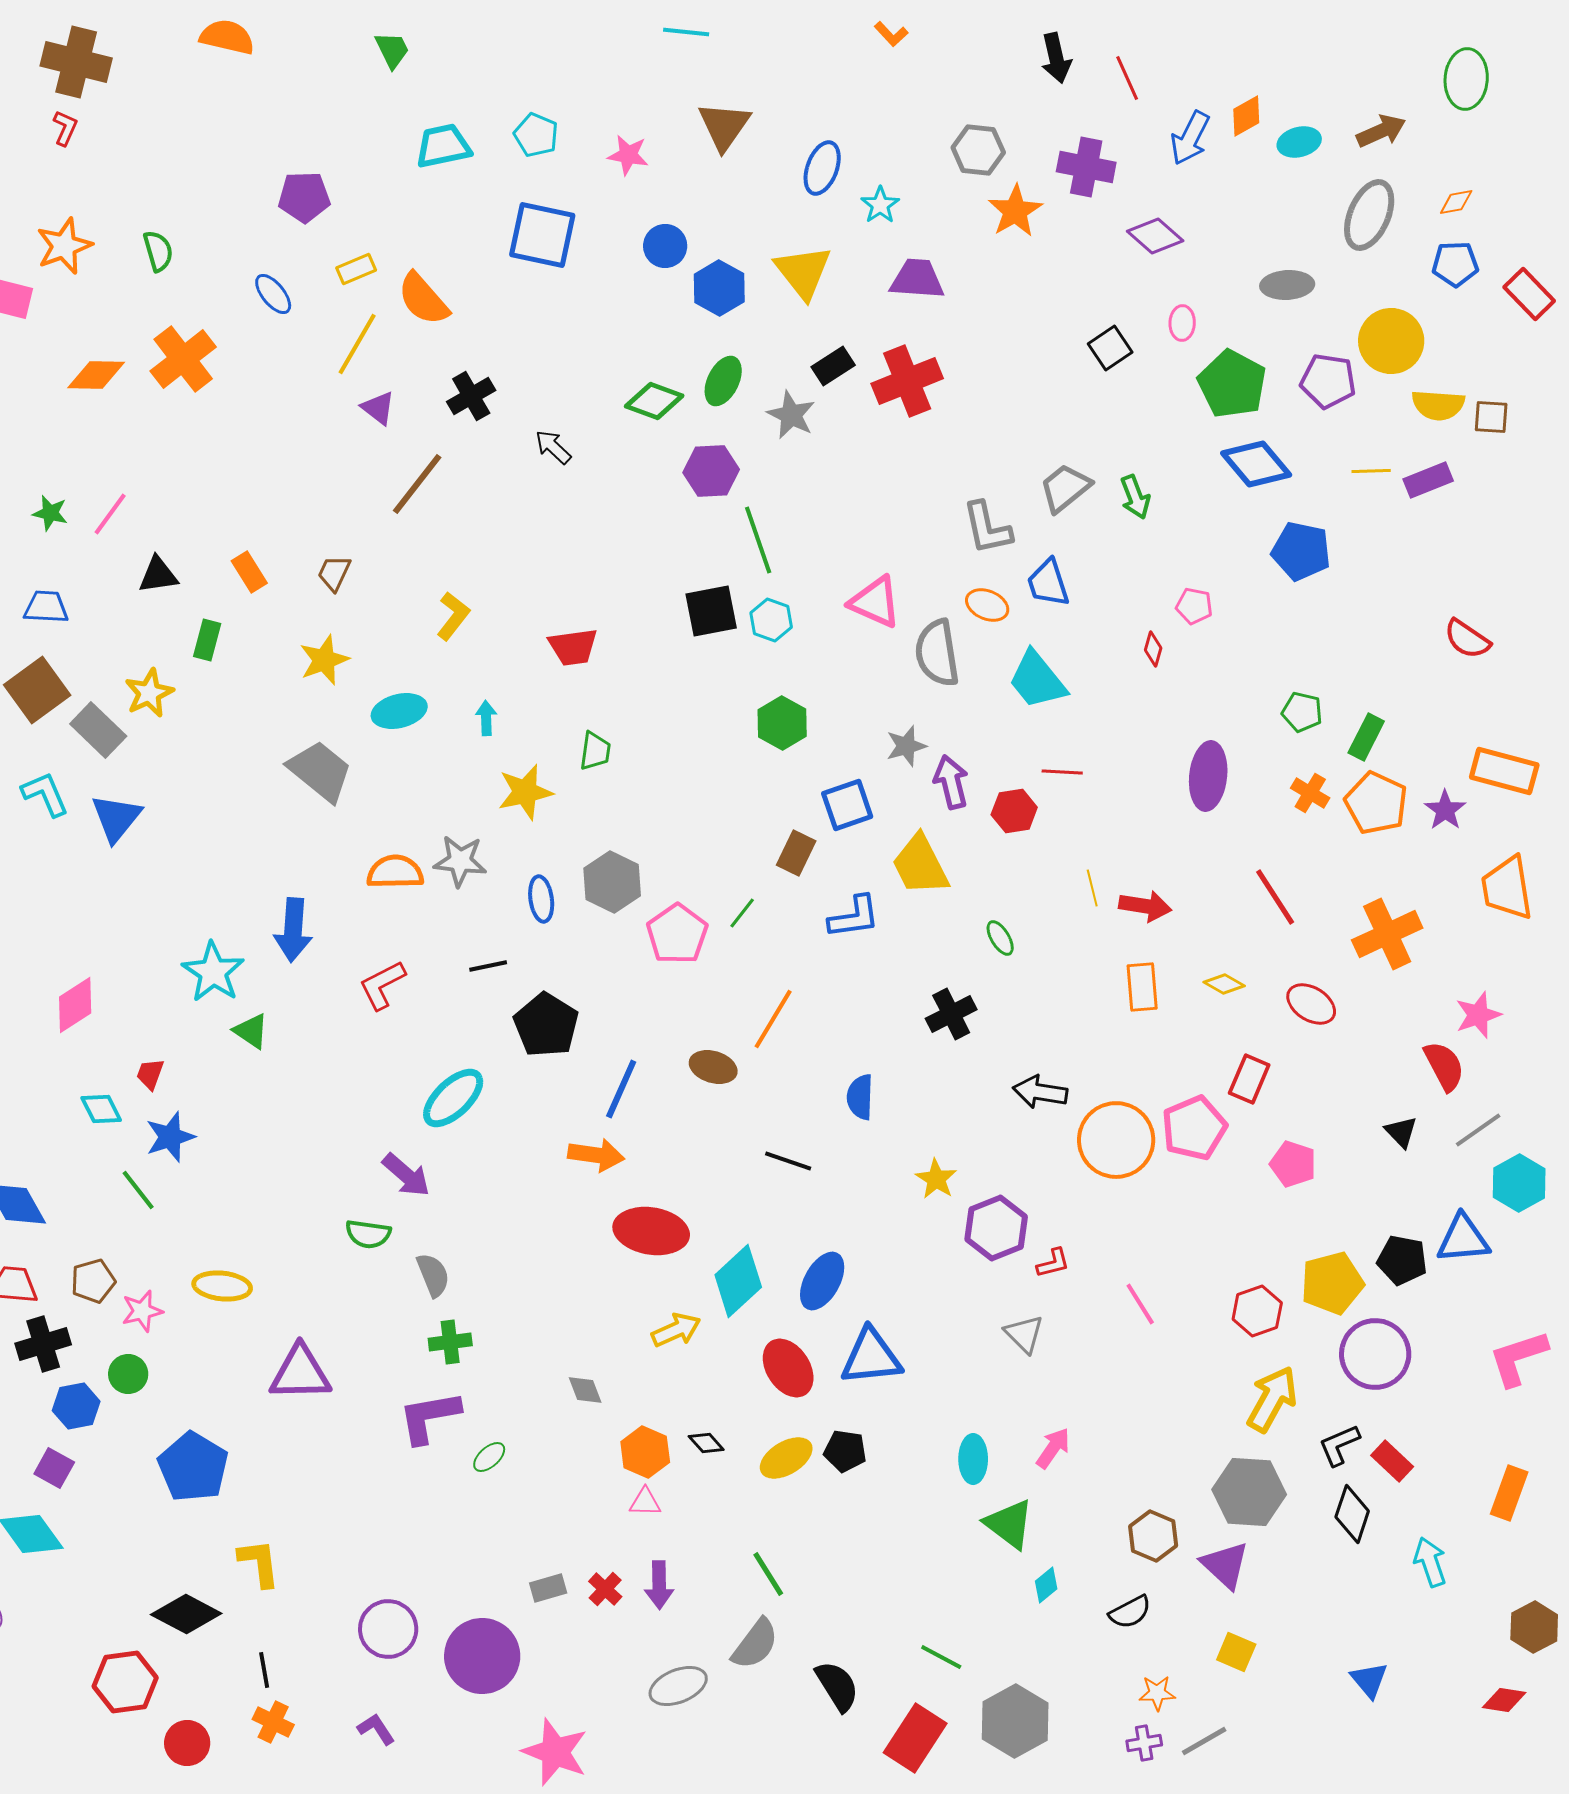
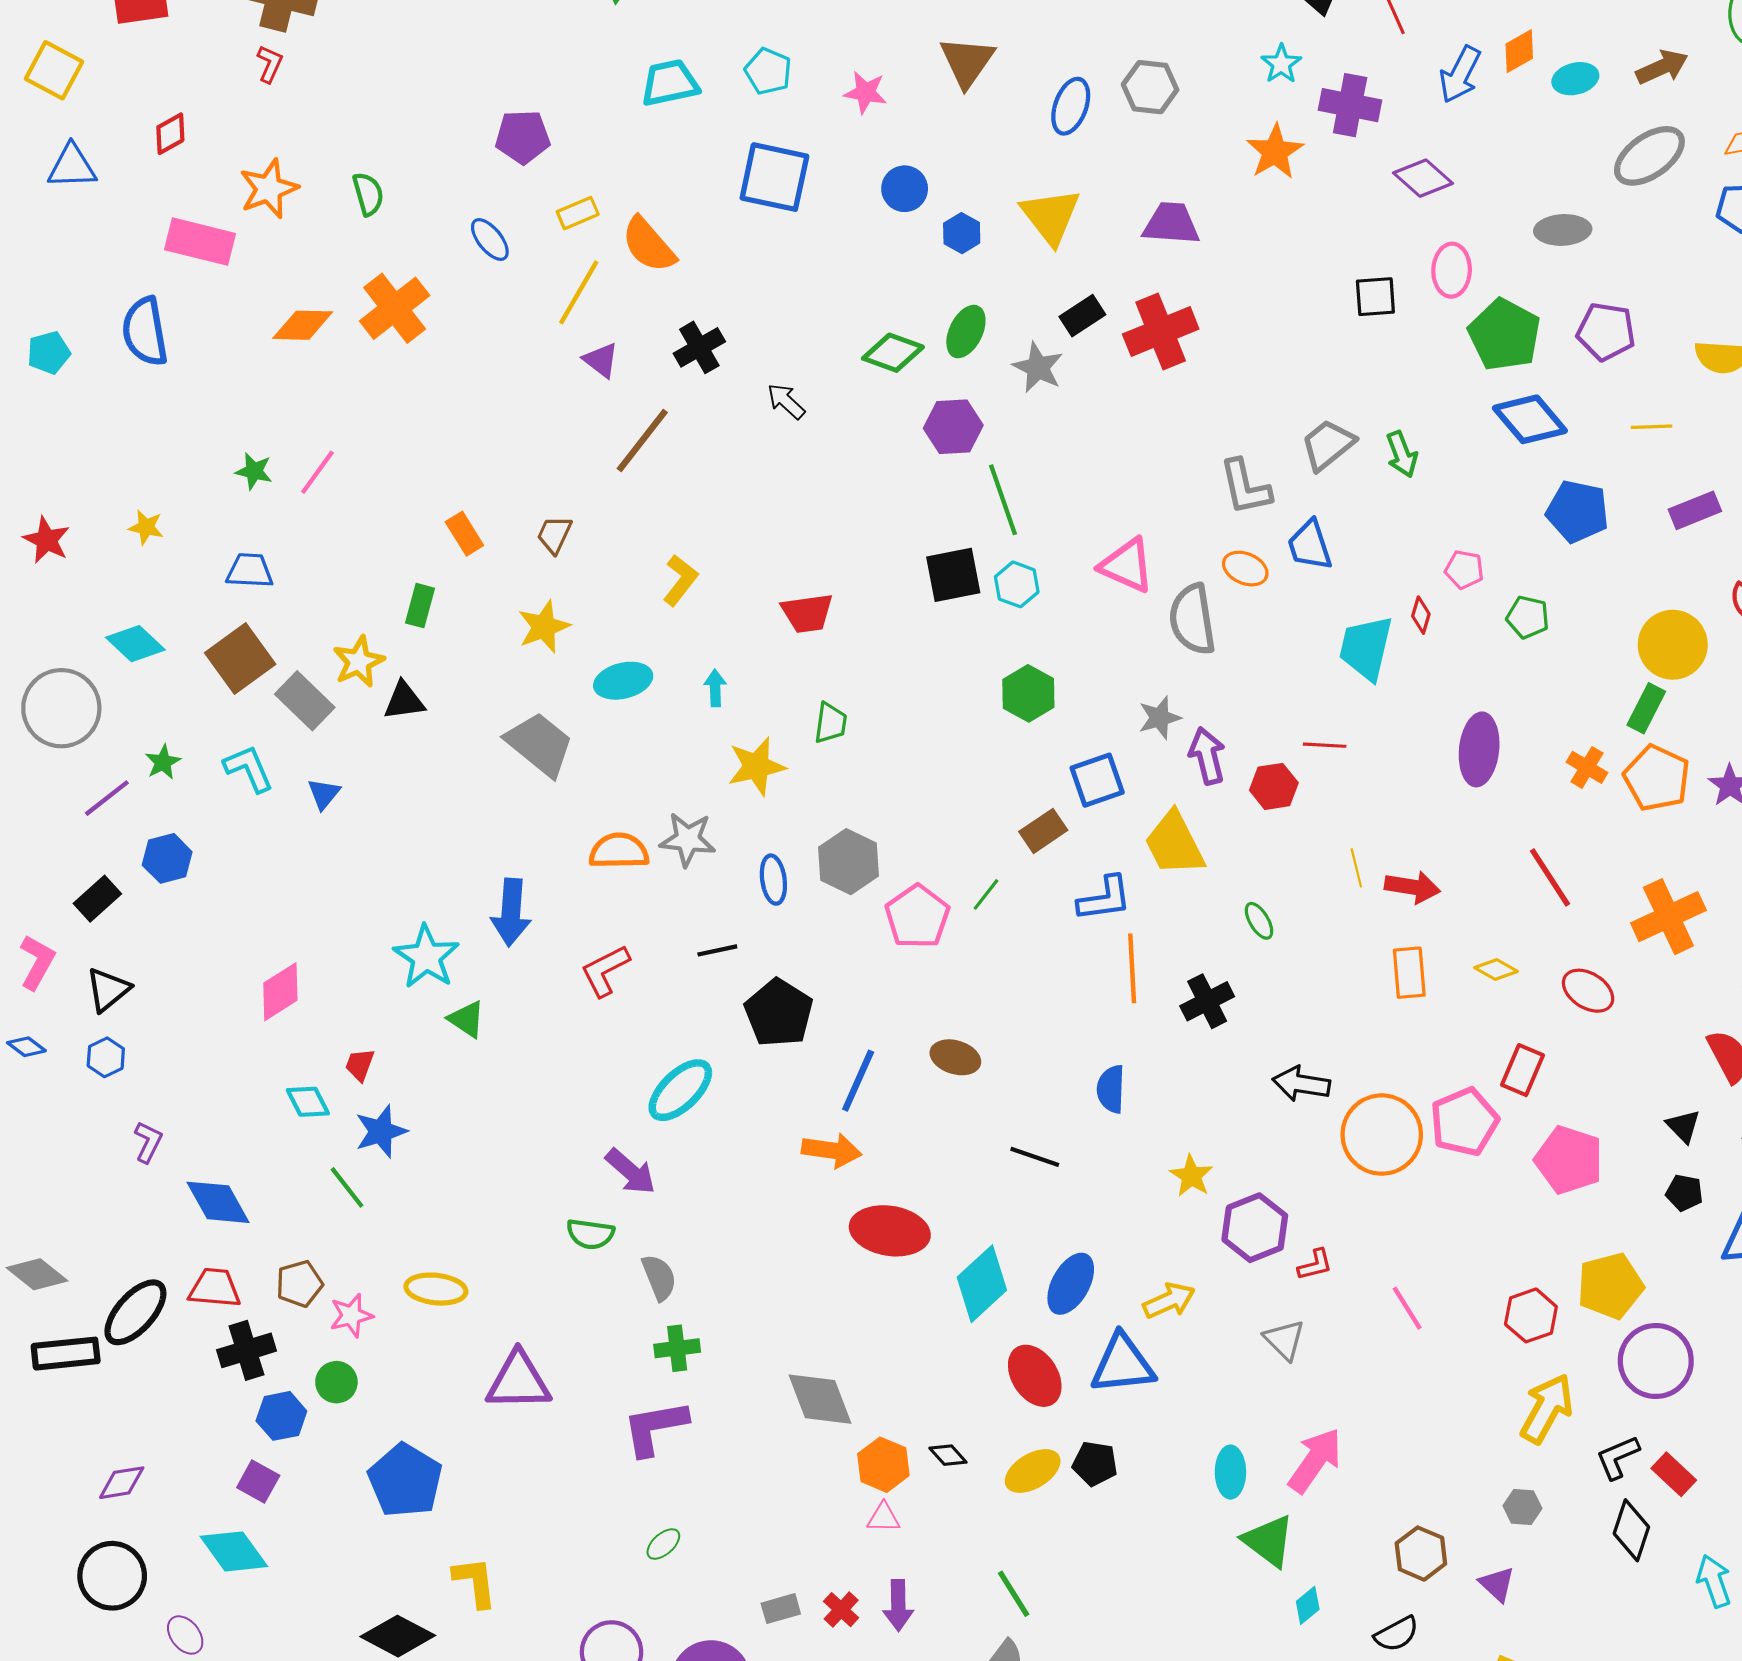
gray hexagon: (978, 150) -> (1150, 87), moved
cyan star: (880, 205) -> (1281, 64), moved
gray ellipse: (1369, 215) -> (1649, 156), turned 32
blue hexagon: (719, 288) -> (962, 233), size x0.7
pink ellipse: (1182, 323) -> (1452, 270), size x1.4
yellow circle: (1391, 341) -> (1673, 645), moved
black square: (1110, 348) -> (1375, 297), turned 30
purple rectangle: (1428, 480) -> (1695, 510), moved
black triangle: (158, 575) -> (404, 701), moved
cyan trapezoid: (1037, 680) -> (1366, 648), moved, turned 52
green pentagon: (1302, 712) -> (1528, 617), moved
blue triangle: (116, 818) -> (324, 794), size x0.6
brown rectangle: (796, 853) -> (1043, 831), turned 30
orange line: (773, 1019) -> (1132, 968), moved, turned -34
pink pentagon: (1293, 1164) -> (1569, 1160), size x1.4
black pentagon: (1402, 1260) -> (1684, 1193), moved, size x0.7
yellow arrow: (676, 1330) -> (1169, 1301), moved
gray diamond: (585, 1390) -> (820, 1399), size x1.8
pink arrow: (1053, 1448) -> (1315, 1460), size x1.5
green ellipse: (489, 1457) -> (663, 1544), moved
gray hexagon: (1249, 1492) -> (1522, 1507), size x0.5
purple triangle: (1225, 1565) -> (1497, 1584), size x0.7

